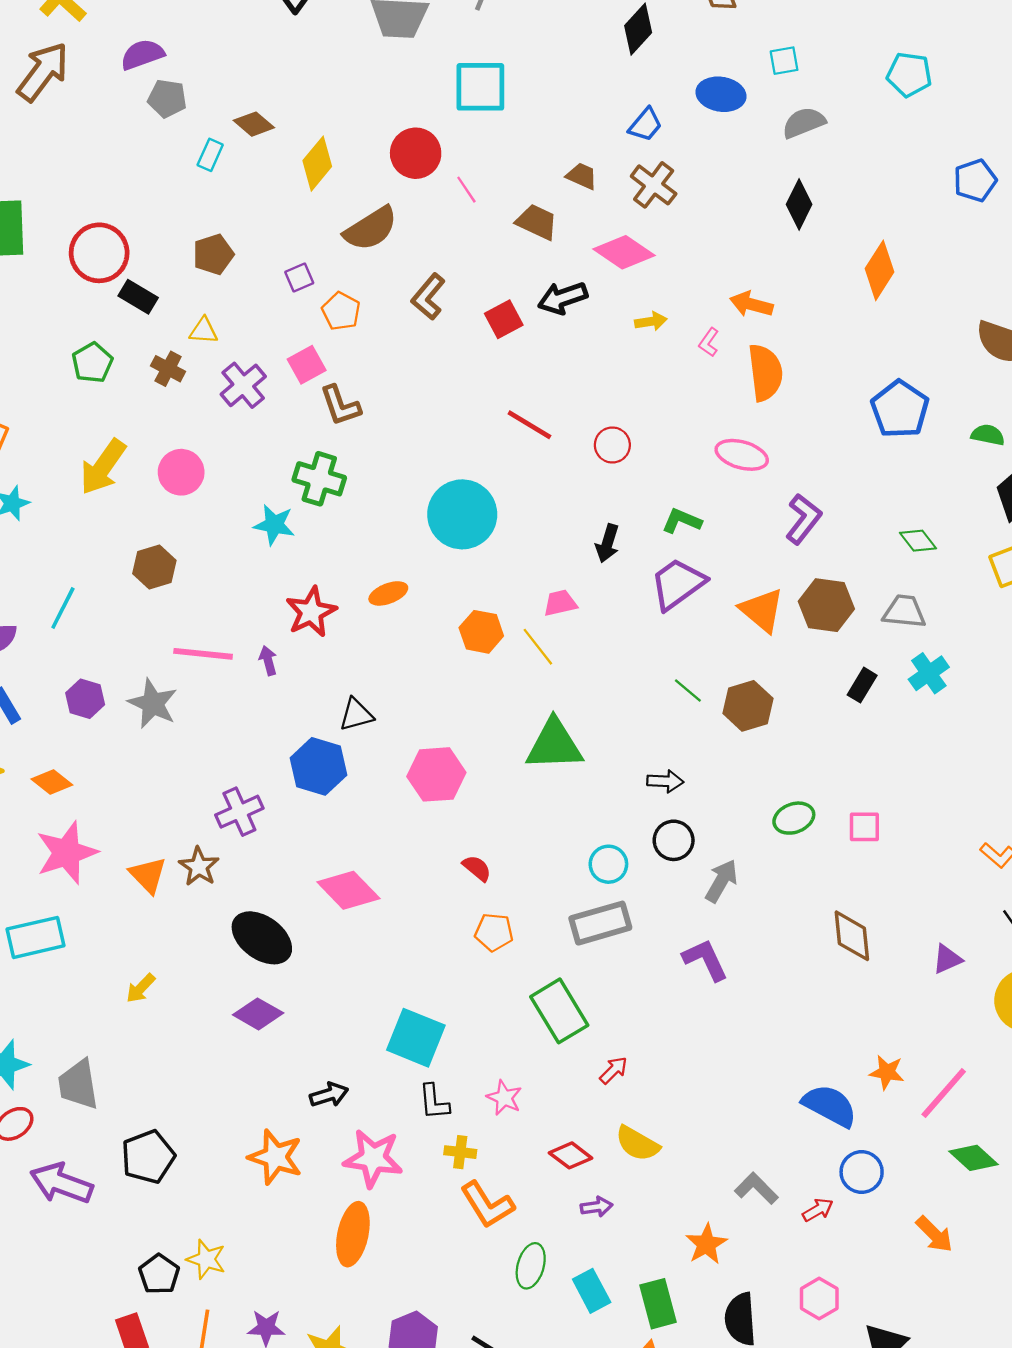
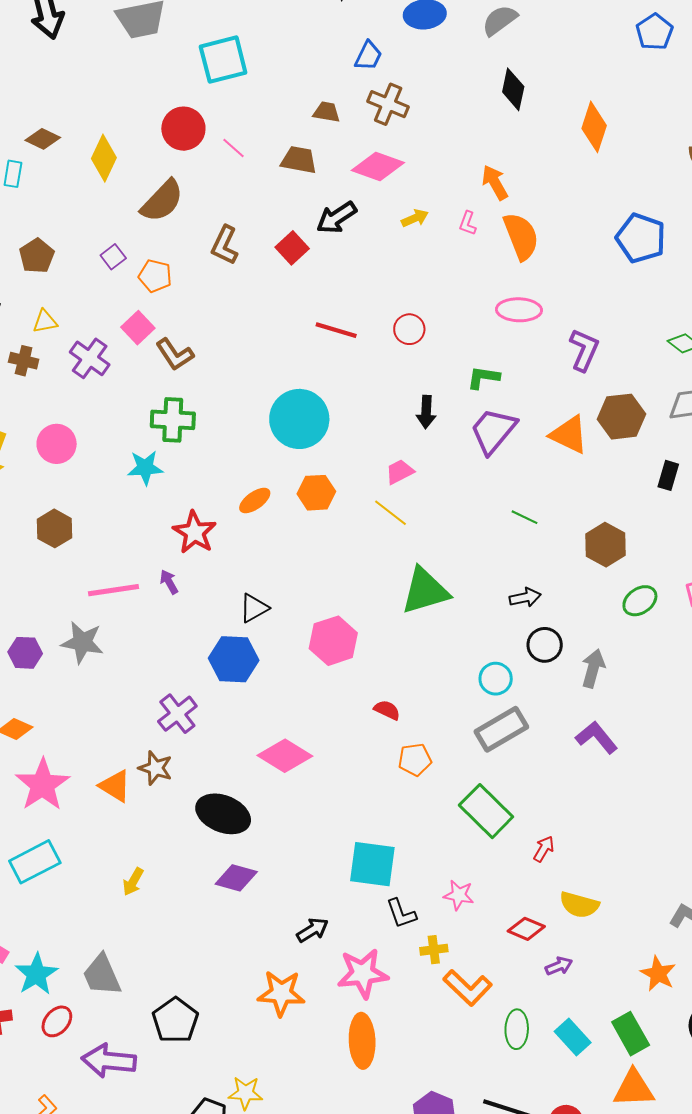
orange arrow: (751, 304) -> (495, 182), turned 60
orange hexagon: (481, 632) -> (316, 493), moved
brown hexagon: (748, 706) -> (605, 545), moved

